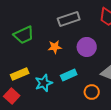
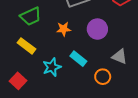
yellow rectangle: (20, 74) -> (26, 46), moved, turned 60
cyan rectangle: (69, 75) -> (78, 59), turned 63

